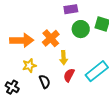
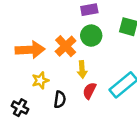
green circle: (81, 29) -> (91, 36), moved
black semicircle: (45, 82) -> (60, 100), turned 32

